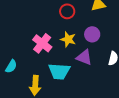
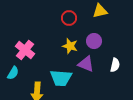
pink cross: (42, 43) -> (25, 50), moved

